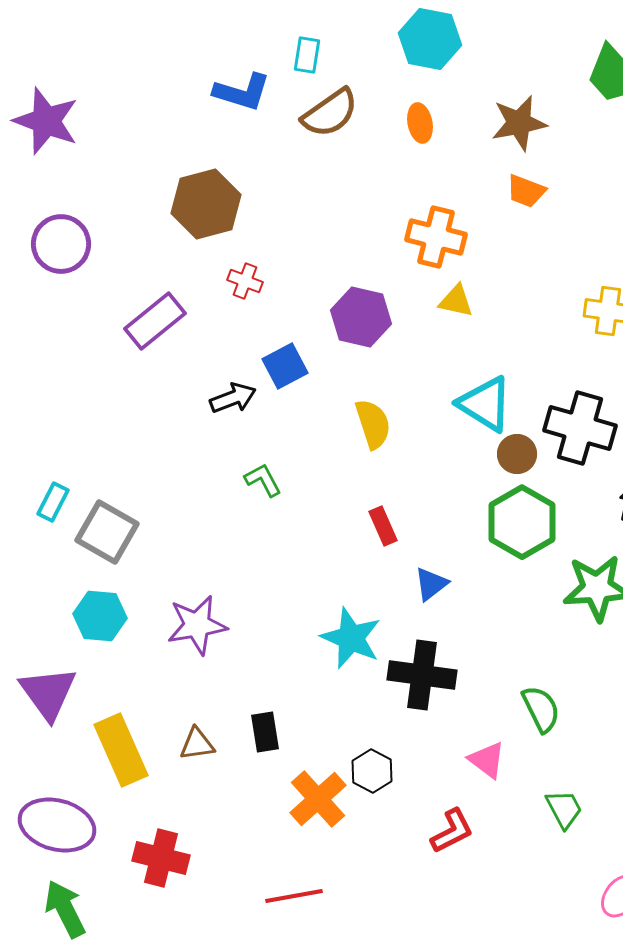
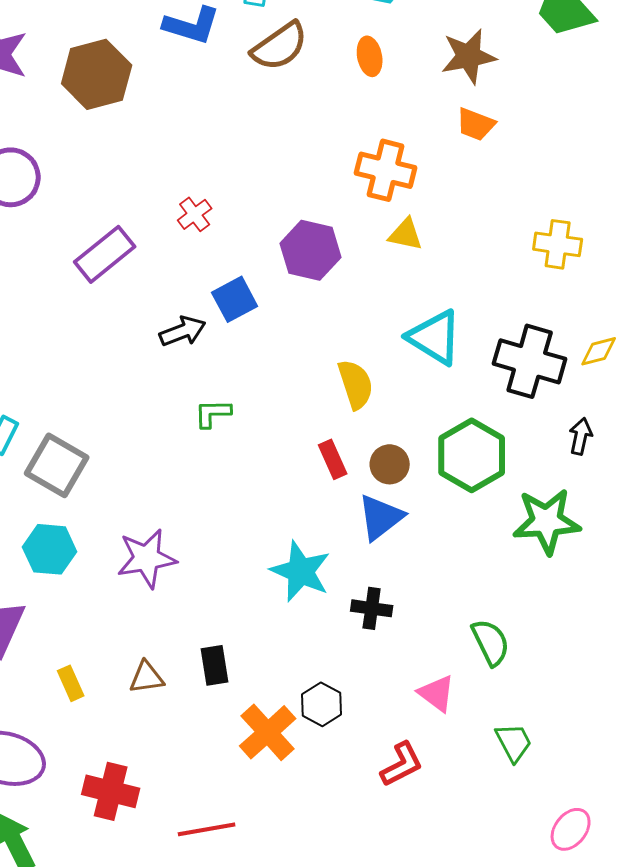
brown hexagon: (206, 204) -> (97, 74), moved
red cross: (245, 281) -> (195, 214), turned 32
yellow semicircle: (373, 424) -> (356, 384), moved
brown circle: (517, 454) -> (390, 464), moved
green L-shape: (263, 480) -> (213, 413), turned -63
blue triangle: (431, 584) -> (381, 517), size x1.4
black cross: (422, 675) -> (372, 608), size x0.6
yellow rectangle: (121, 750) -> (71, 683), size x0.5
red line: (294, 896) -> (207, 829), moved

